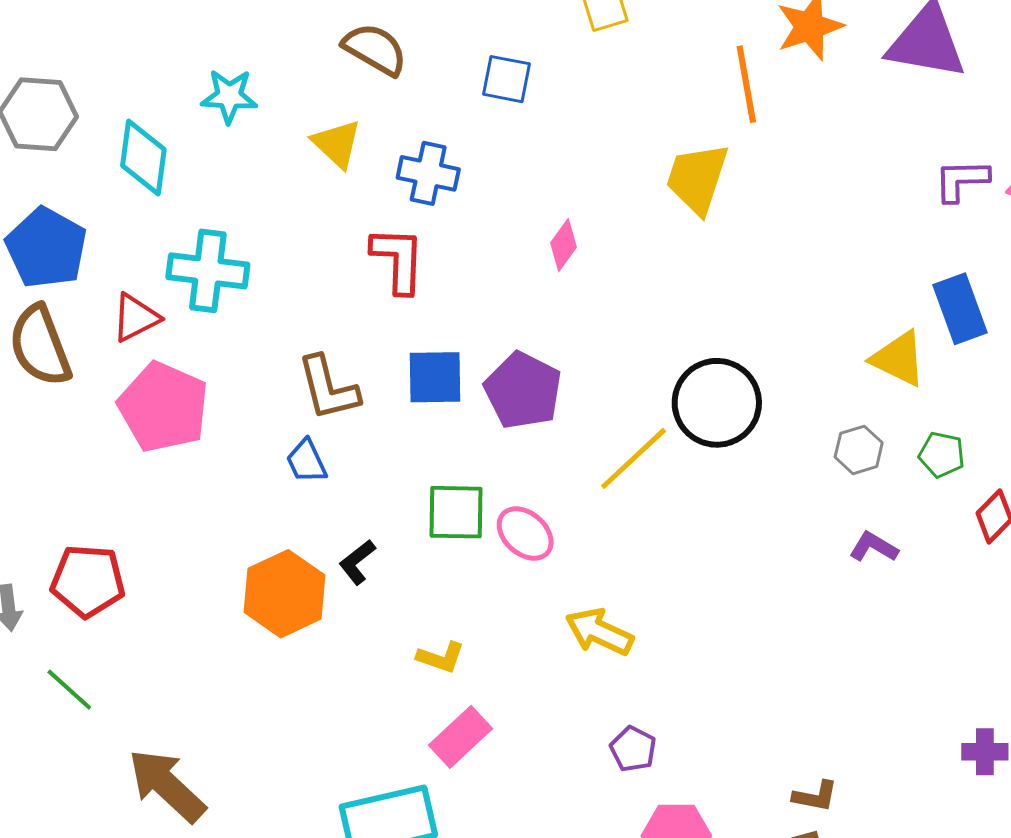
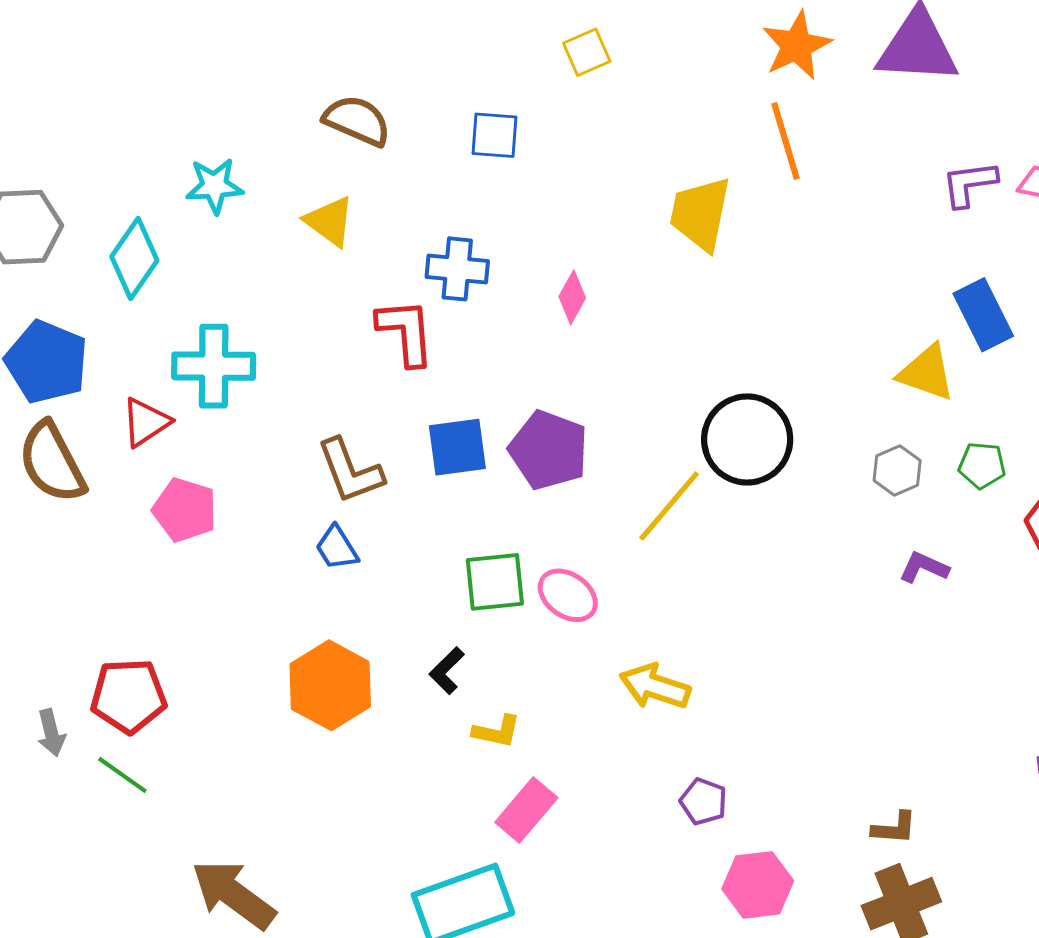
orange line: (746, 84) -> (786, 141), moved
cyan diamond: (143, 158) -> (134, 259), turned 34
blue cross: (428, 173) -> (457, 269), moved
pink pentagon: (163, 407) -> (185, 510), size x0.7
black L-shape: (357, 562) -> (447, 671), moved
green line: (69, 690) -> (122, 775), moved

